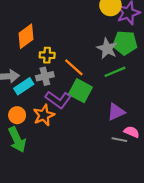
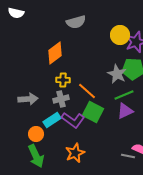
orange diamond: (26, 36) -> (55, 53), moved
cyan rectangle: (24, 86) -> (52, 120), moved
purple triangle: (116, 112) -> (125, 111), moved
orange star: (44, 115) -> (75, 153), moved

